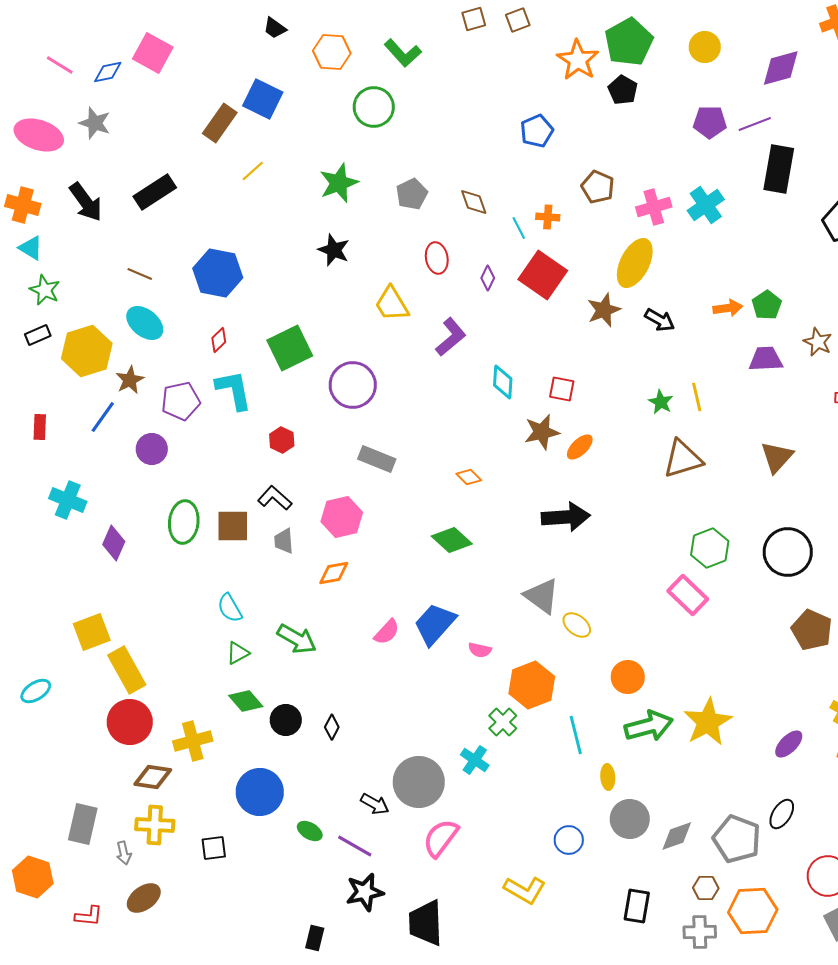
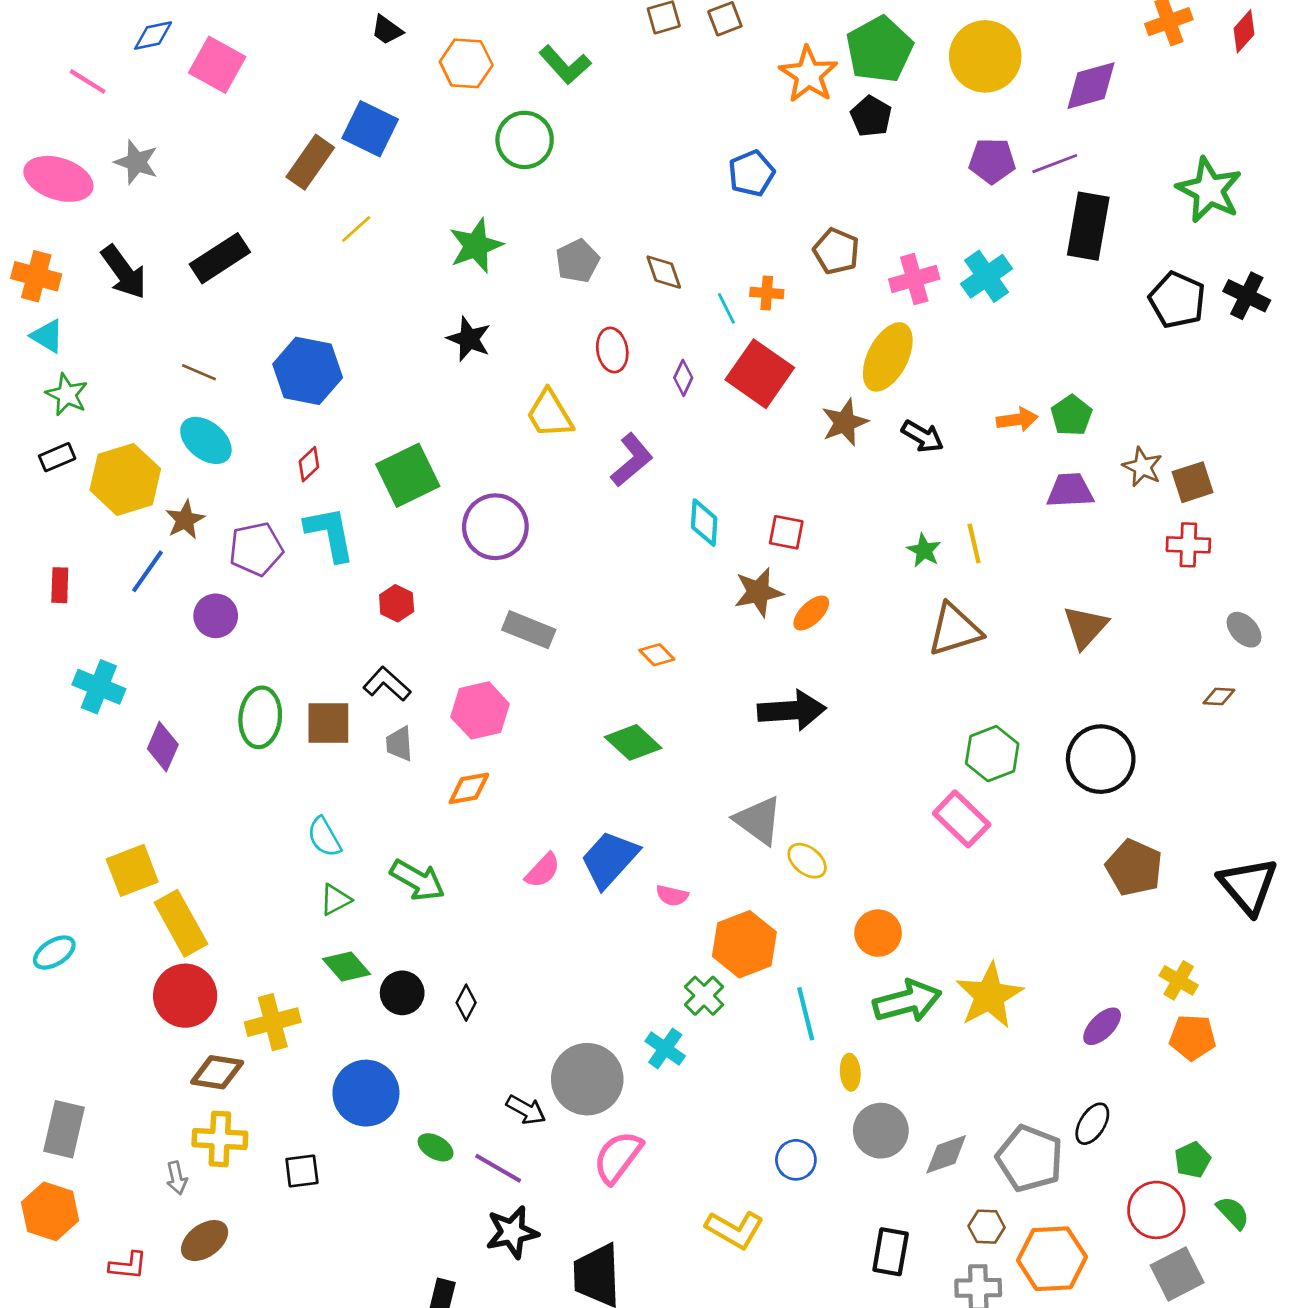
yellow circle: (705, 47) -> (985, 56), size x1.6
blue diamond: (108, 72) -> (153, 36), moved
gray rectangle: (83, 824) -> (64, 1129), moved

